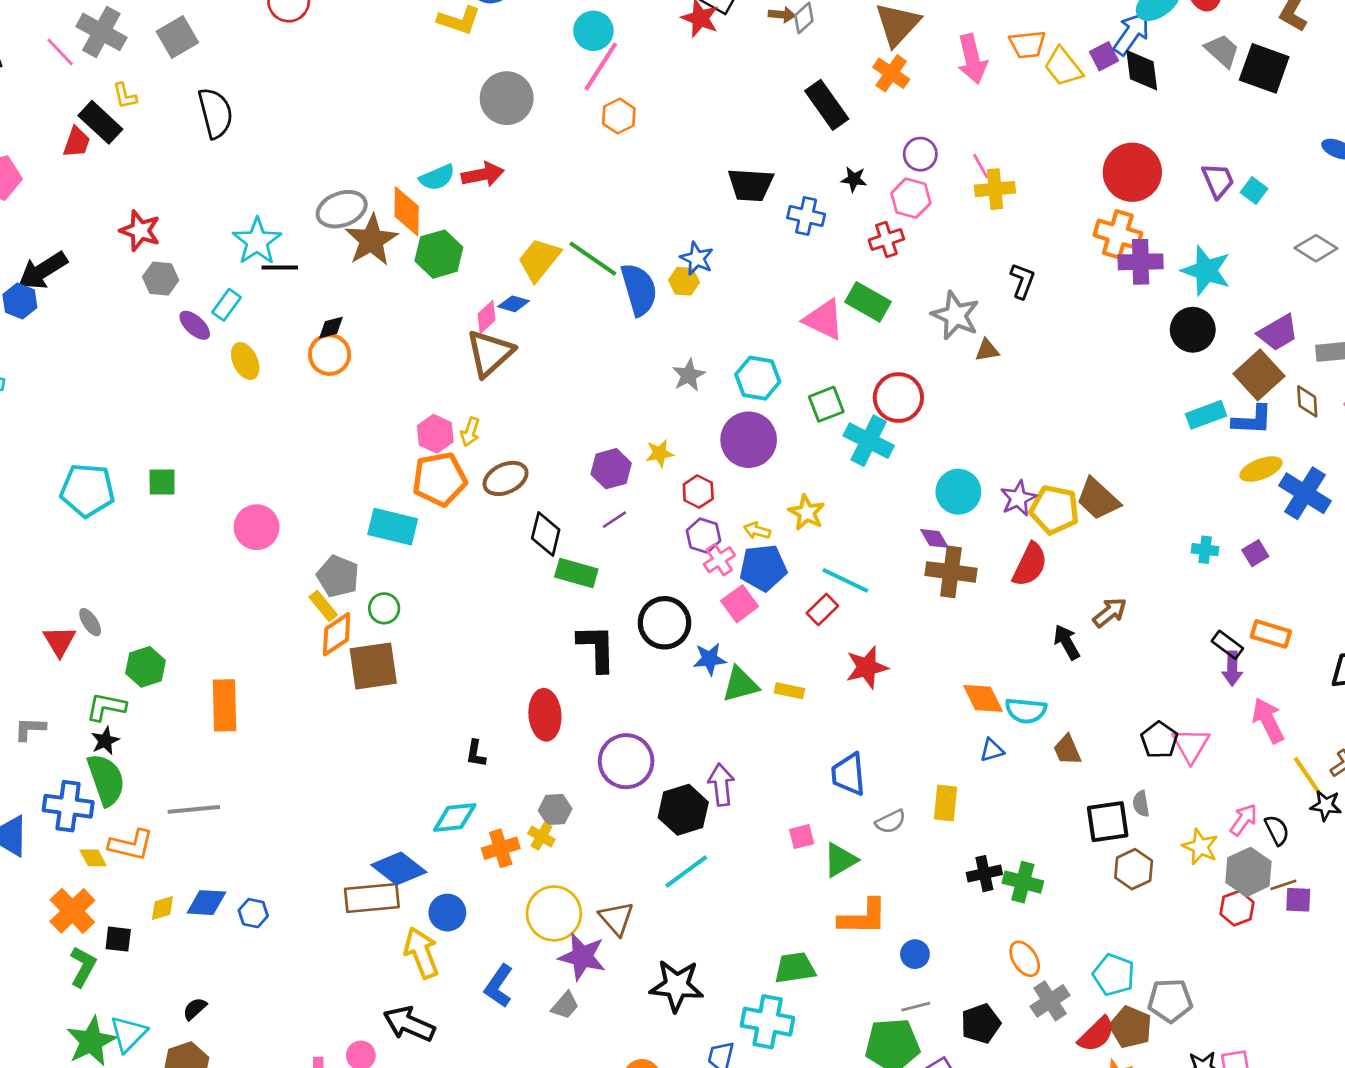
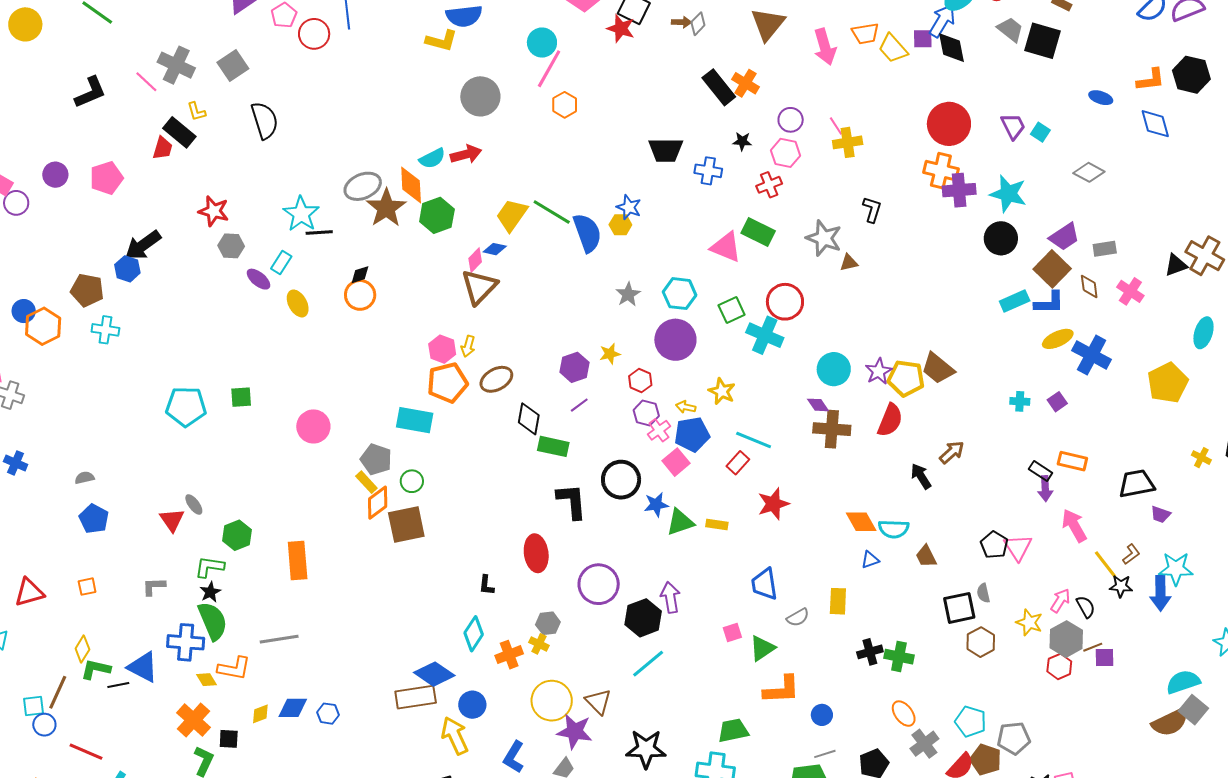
purple square: (1104, 56) -> (923, 39), turned 30
orange cross: (891, 73) -> (745, 83), moved
cyan diamond: (455, 817) -> (474, 634), turned -48

